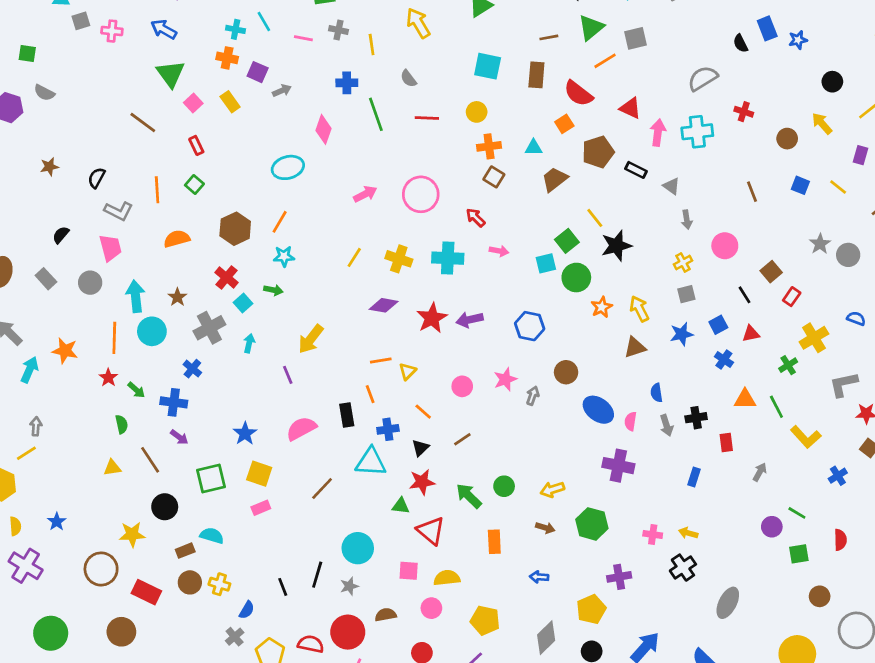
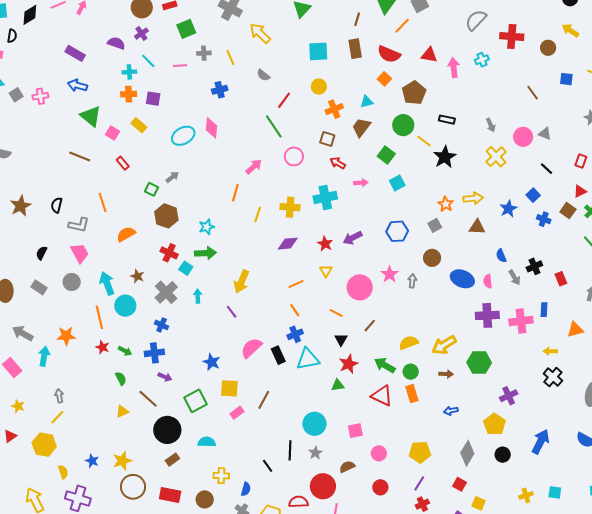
brown line: (549, 37) -> (357, 19), turned -48
gray arrow: (282, 91) -> (172, 177), moved
red cross: (744, 112) -> (512, 36), size x1.6
green line: (376, 114) -> (274, 126), moved
red line: (427, 118) -> (284, 100), turned -42
cyan cross: (697, 132) -> (482, 60), size x0.6
brown star: (49, 167) -> (21, 206), size x1.5
cyan ellipse: (288, 167) -> (183, 136), moved
black rectangle: (636, 170) -> (447, 120), moved
brown square: (494, 177) -> (327, 139), moved
brown trapezoid: (555, 179) -> (361, 127), moved
green square: (194, 185) -> (152, 189), moved
gray triangle: (671, 186) -> (545, 134), moved
pink circle: (421, 194) -> (294, 156), size x0.7
orange line: (280, 222) -> (235, 193), moved
green square: (567, 241) -> (386, 155), moved
yellow cross: (683, 262) -> (496, 157), size x1.5
brown square: (771, 272) -> (568, 211), moved
green circle: (576, 278) -> (403, 125), moved
green arrow: (273, 290) -> (205, 253), size x1.5
gray square: (686, 294) -> (435, 225), moved
yellow arrow: (639, 309) -> (473, 198), turned 126
red star: (432, 318) -> (325, 244), size x0.7
red triangle: (751, 334) -> (580, 191), moved
brown triangle: (635, 347) -> (477, 227), turned 36
yellow triangle: (408, 371) -> (326, 271), moved
pink circle: (462, 386) -> (360, 287), size x1.6
orange triangle: (745, 399) -> (575, 329), moved
black rectangle: (347, 415) -> (278, 355), moved
blue cross: (388, 429) -> (295, 334), moved
green circle: (504, 486) -> (411, 372), moved
brown line: (322, 489) -> (264, 400), moved
yellow arrow: (552, 489) -> (444, 345), size x1.4
black circle: (165, 507) -> (167, 430), size x1.4
red triangle: (431, 531) -> (382, 396), moved
yellow star: (132, 534) -> (122, 461), moved
pink cross: (653, 534) -> (521, 321), moved, size x1.6
brown rectangle: (185, 551) -> (172, 460), moved
yellow semicircle: (447, 578) -> (409, 343), moved
brown circle: (190, 582) -> (205, 499), moved

